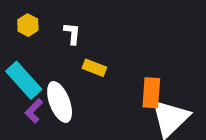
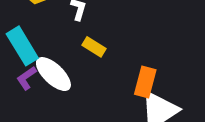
white ellipse: (60, 102) -> (53, 74), turned -36

